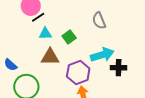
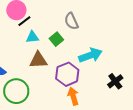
gray semicircle: (99, 21) -> (71, 21), moved
black cross: (119, 68) -> (115, 81), moved, turned -35

